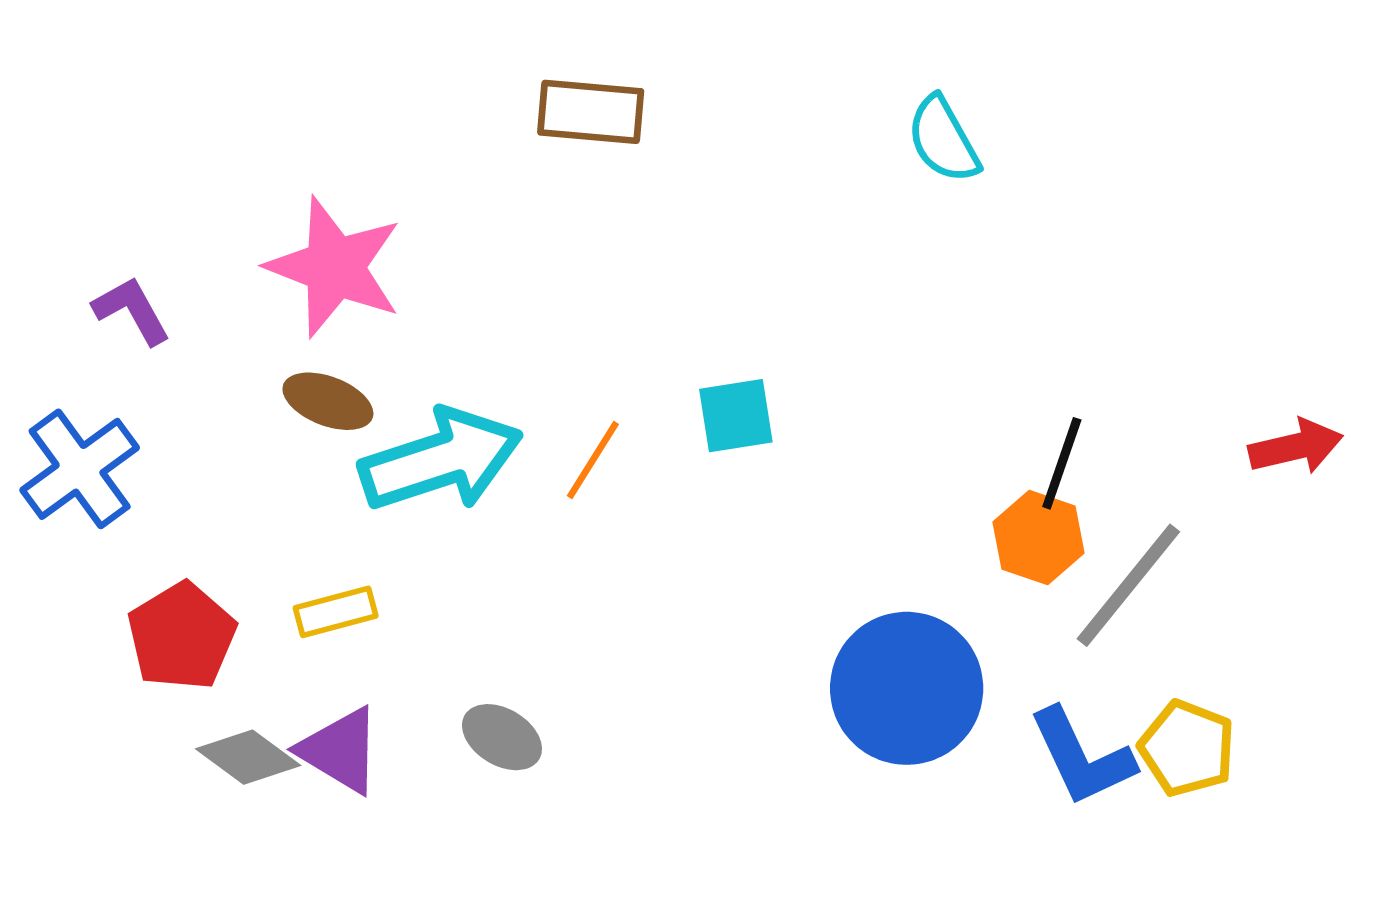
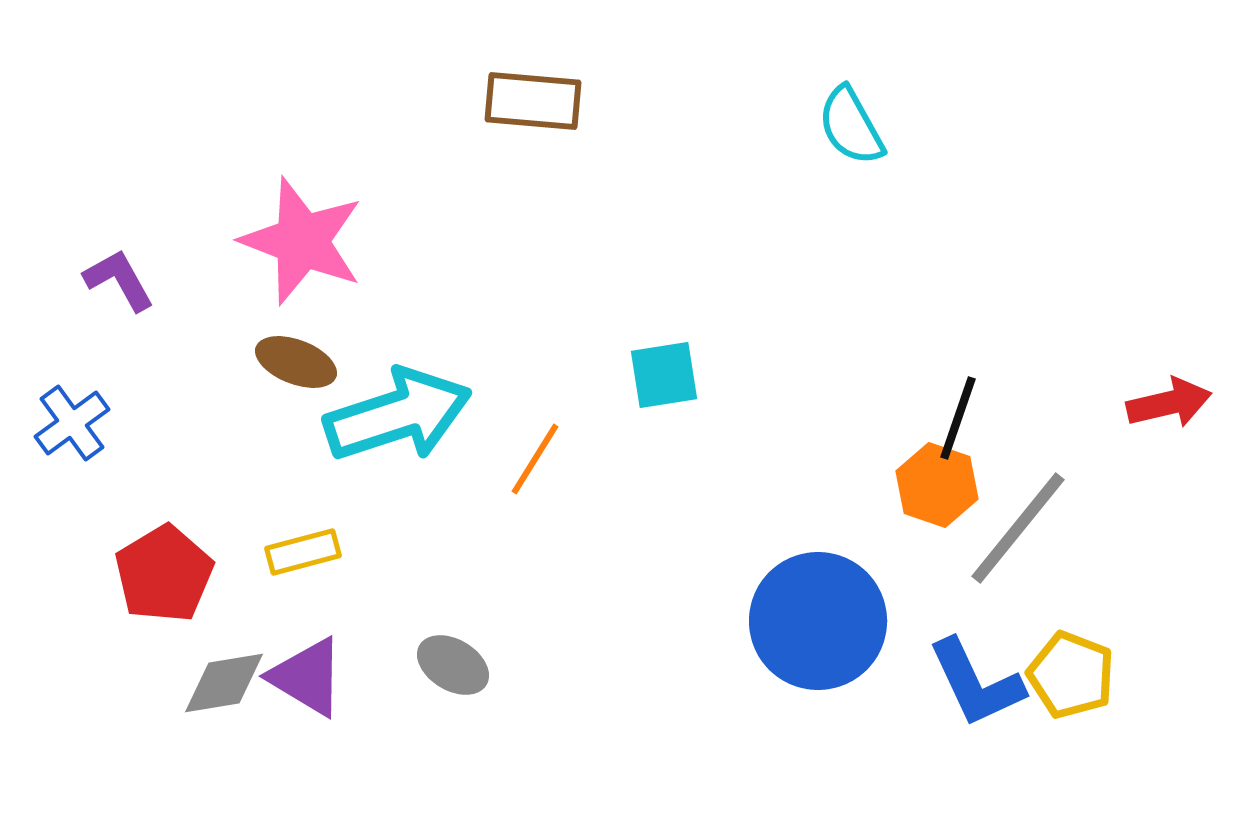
orange line: (593, 460) -> (535, 459), moved
blue cross: (80, 469) -> (72, 423), size x0.7
gray diamond: (248, 757) -> (224, 683), turned -46

